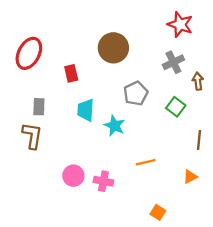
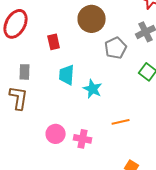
gray pentagon: (136, 93) -> (116, 48), moved

